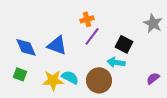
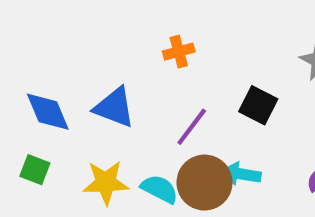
purple line: (92, 36) -> (192, 127), moved
cyan arrow: (116, 62) -> (241, 174), moved
cyan semicircle: (70, 77) -> (159, 189), moved

